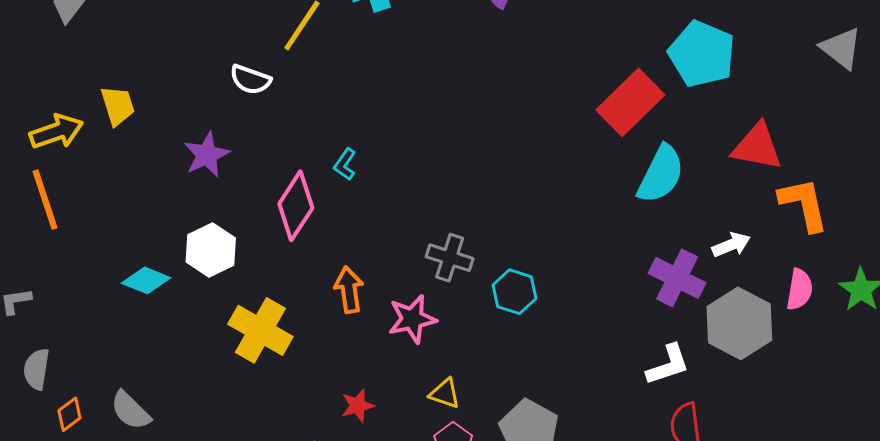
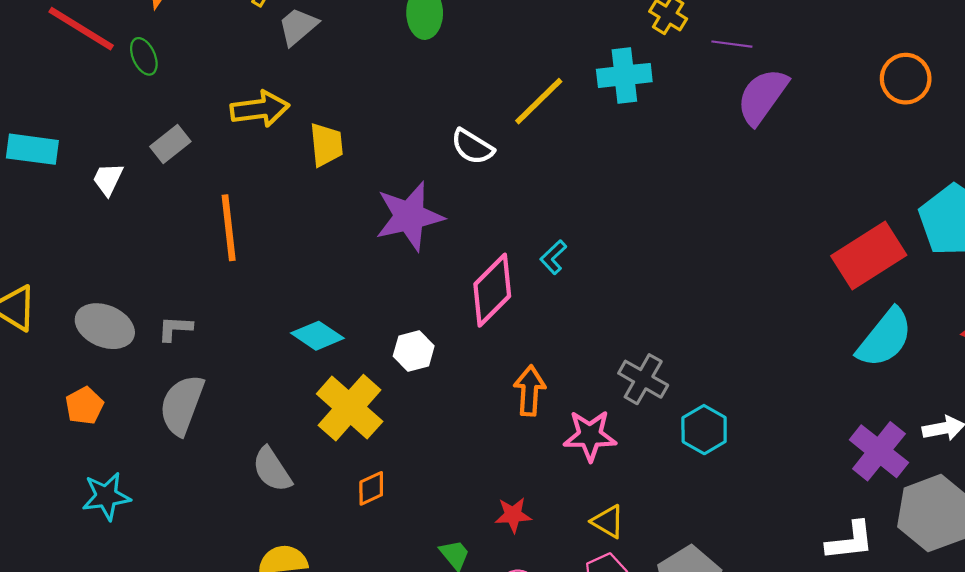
yellow arrow: (56, 132) -> (260, 109), moved
purple star: (207, 155) -> (409, 216), size x1.4
white hexagon: (211, 250) -> (414, 351), moved, size x0.7
yellow cross: (260, 330) -> (350, 408), moved
gray semicircle: (36, 369) -> (182, 405), size x1.4
orange diamond: (69, 414) -> (371, 488), moved

